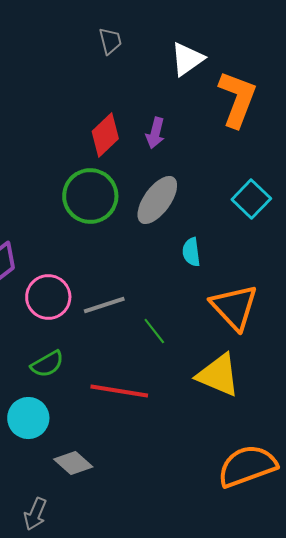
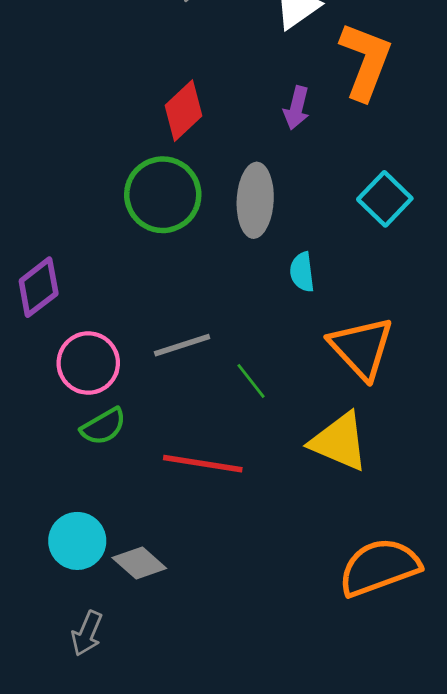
purple arrow: (155, 133) -> (297, 108), moved
gray ellipse: (157, 200) -> (255, 200), turned -33
pink circle: (48, 297) -> (88, 363), moved
cyan circle: (28, 418) -> (77, 541), moved

